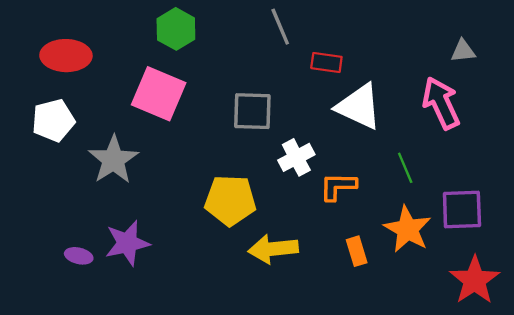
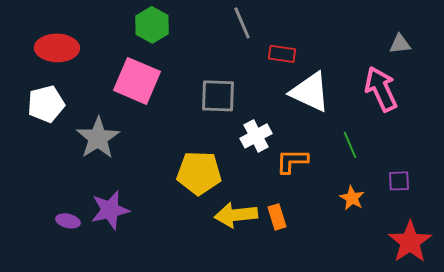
purple square: (462, 210) -> (399, 181), size x0.6
orange star: (408, 229) -> (352, 198), size x0.6
orange rectangle: (357, 251) -> (277, 217), moved

